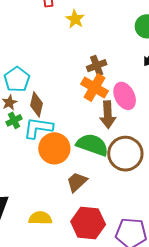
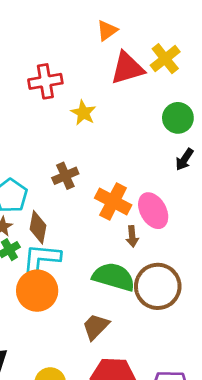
brown cross: (97, 66) -> (65, 176), moved
brown arrow: (108, 115) -> (132, 236), size x0.6
orange circle: (54, 148) -> (37, 291), moved

